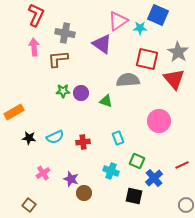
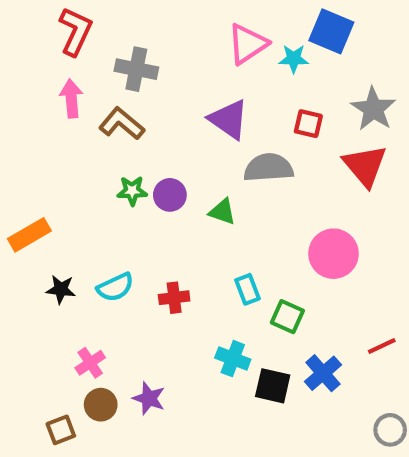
purple triangle: (102, 44) -> (229, 119), moved
brown L-shape: (58, 59) -> (122, 124), turned 45
red square: (147, 59) -> (308, 124), size x0.6
green square: (137, 161) -> (287, 317), moved
purple star: (71, 179) -> (149, 398), moved
brown circle: (84, 193) -> (101, 405), moved
black square: (134, 196) -> (273, 386), moved
brown square: (29, 205) -> (61, 430), turned 32

